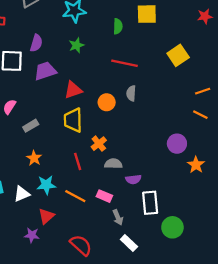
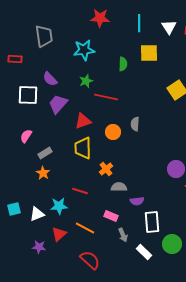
purple semicircle: (36, 43) -> (50, 79), turned 119
red line: (124, 63) -> (106, 97), moved
purple trapezoid: (45, 71) -> (58, 104), turned -30
orange star: (34, 158) -> (43, 173), moved
red line: (78, 161) -> (80, 191), moved, turned -56
orange line: (75, 196) -> (85, 228), moved
purple star: (32, 235) -> (39, 247), moved
white rectangle: (129, 243) -> (144, 252), moved

